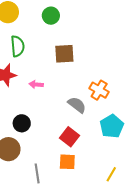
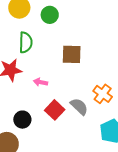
green circle: (51, 16) -> (50, 15), moved
red square: (70, 137) -> (55, 110), moved

